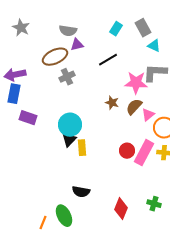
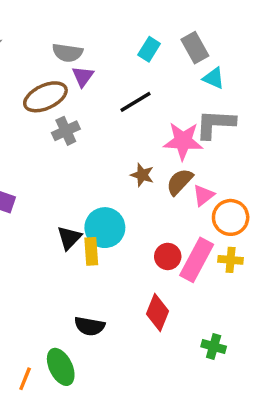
purple triangle: (77, 45) -> (83, 76), turned -40
cyan circle: (70, 125) -> (105, 228), moved
red diamond: (121, 209) -> (158, 313), moved

